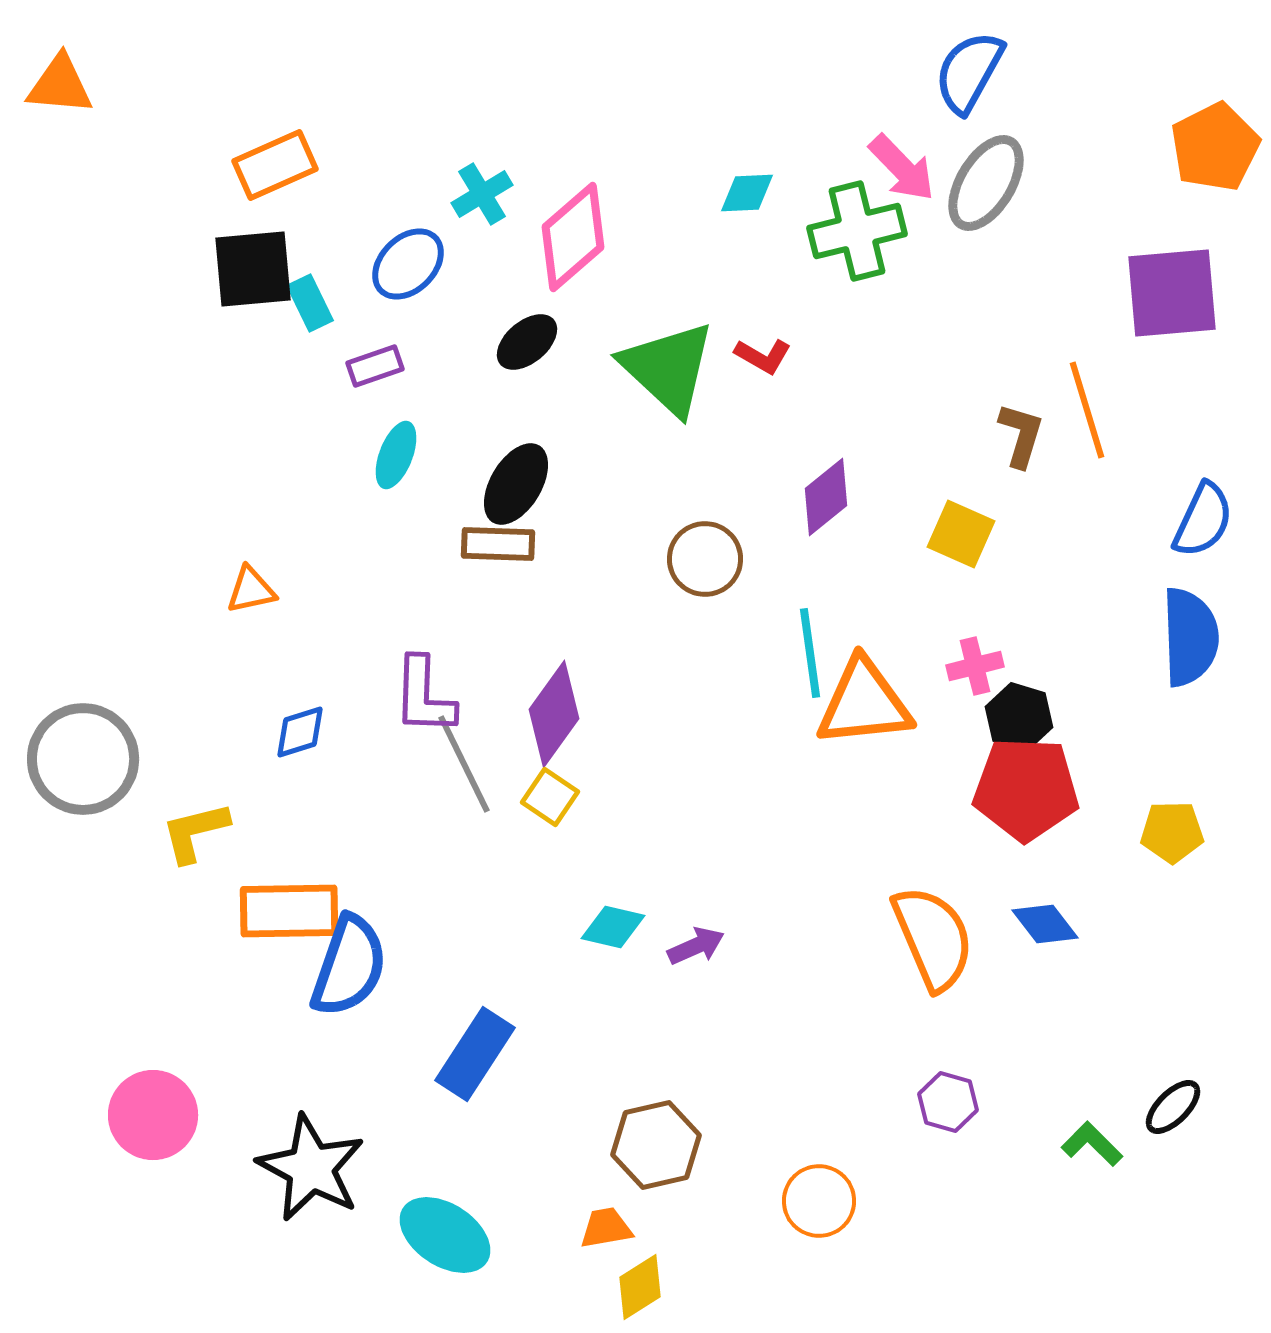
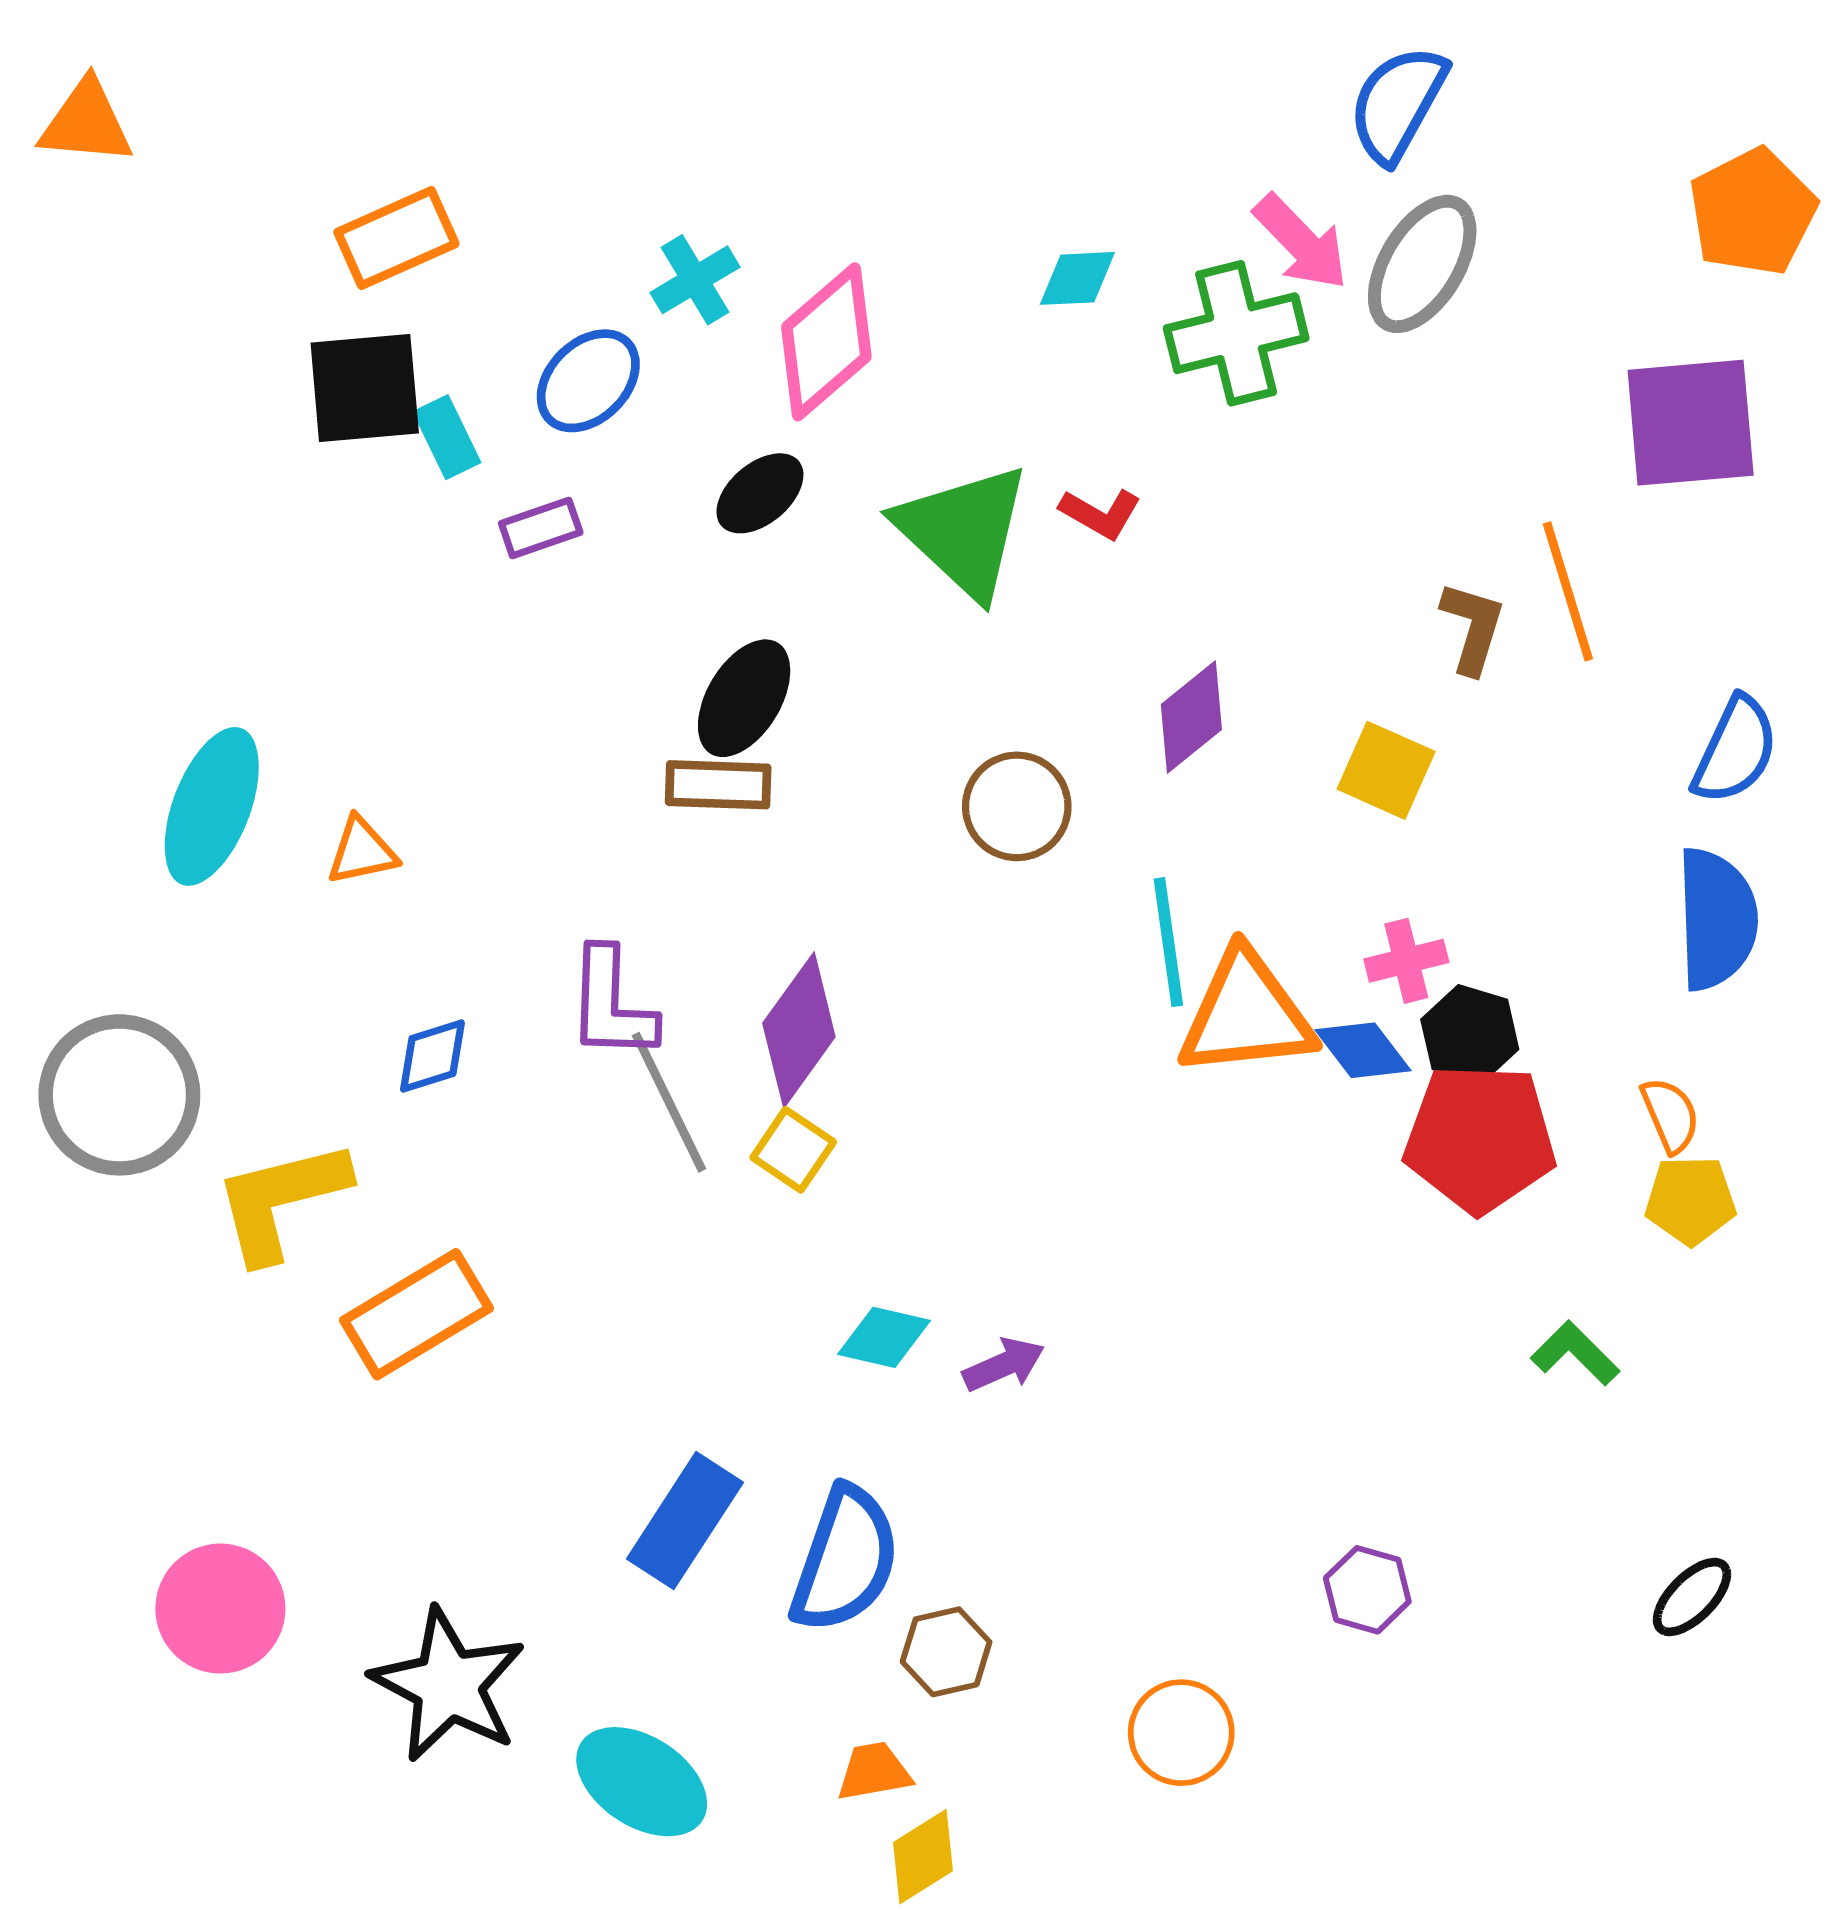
cyan ellipse: (396, 455) -> (212, 806), moved, size x1.6
yellow L-shape: (195, 832) -> (281, 1200), size x1.4
orange rectangle: (289, 911) -> (417, 1314), turned -30
blue diamond: (1045, 924) -> (1363, 1050), moved
orange semicircle: (933, 938) -> (1670, 1115), moved, size x0.5
blue semicircle: (349, 966) -> (845, 1559), moved
green L-shape: (1092, 1144) -> (1575, 1353), moved
brown hexagon: (656, 1145) -> (946, 1652), size x0.7

